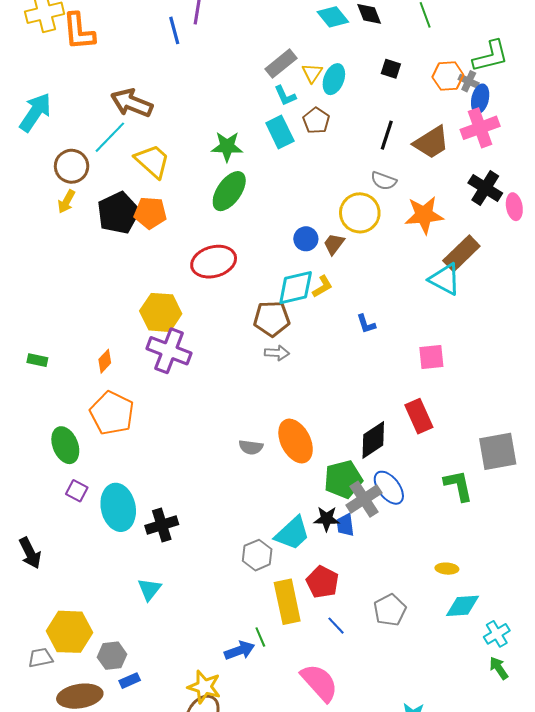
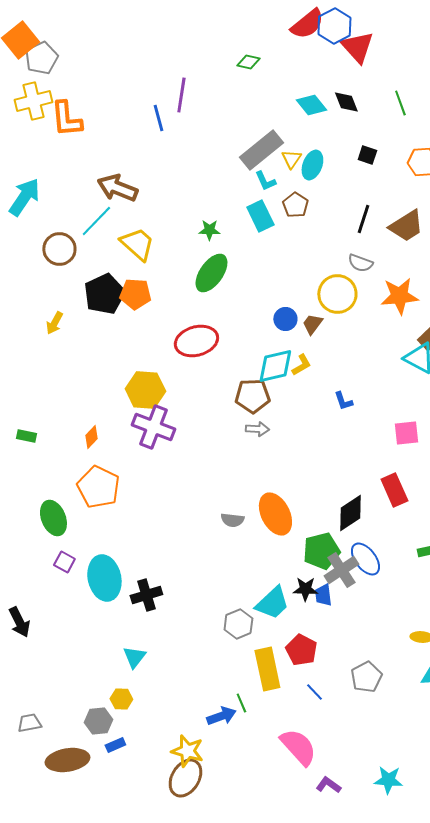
gray rectangle: (281, 64) -> (261, 150), size x1.4
green star: (227, 147) -> (209, 230), size x0.7
yellow arrow: (66, 201) -> (54, 323), moved
yellow hexagon: (69, 632) -> (121, 699), moved, size x0.5

